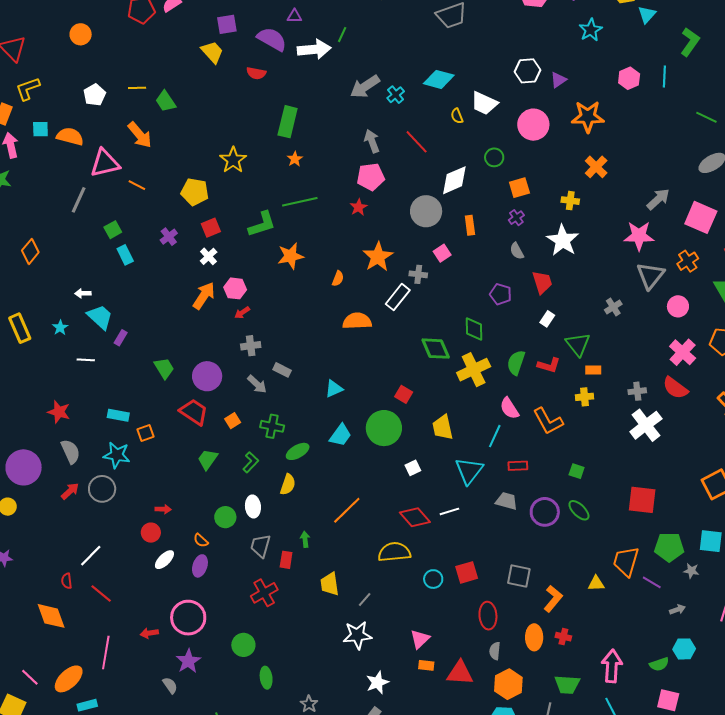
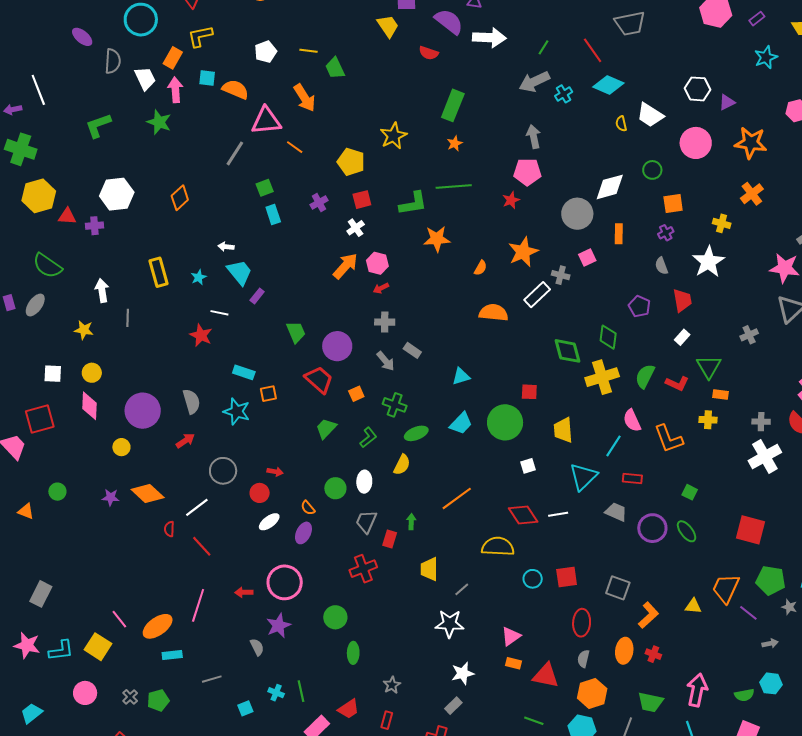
green line: (342, 35) -> (544, 47), moved
red line: (417, 142) -> (593, 50), moved
red square: (404, 394) -> (529, 392), turned -36
red star: (59, 412) -> (201, 335), moved
gray circle: (102, 489) -> (223, 471), moved
orange diamond: (51, 616) -> (148, 494), moved, turned -36

